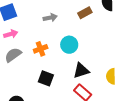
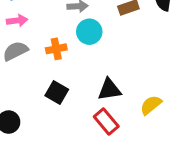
cyan circle: (69, 45) -> (89, 32), moved
yellow semicircle: (111, 76) -> (151, 105), turned 42

